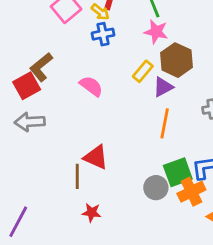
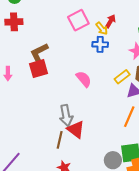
brown L-shape: (41, 67) -> (39, 53), moved
gray arrow: (30, 122) -> (66, 115), moved, turned -110

